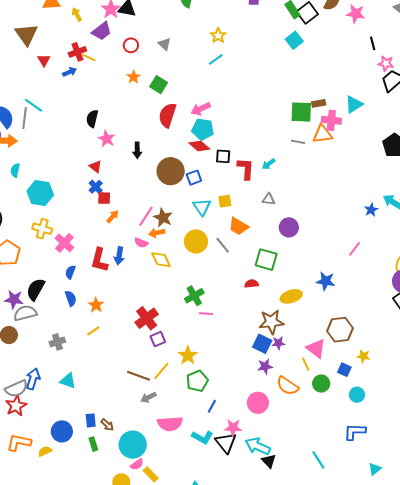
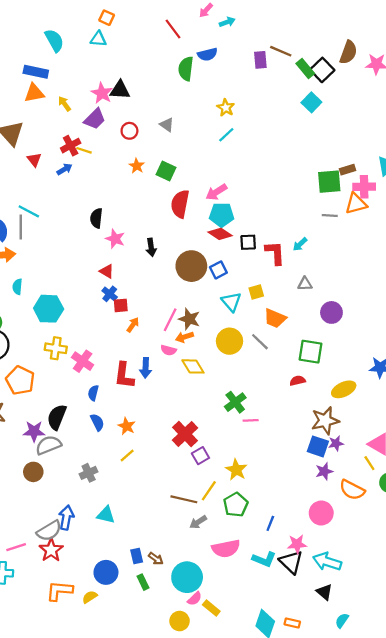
green pentagon: (197, 381) -> (236, 505), moved
black triangle: (269, 461) -> (324, 592), moved

